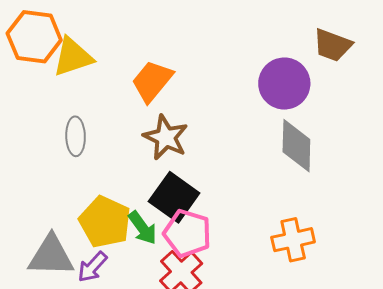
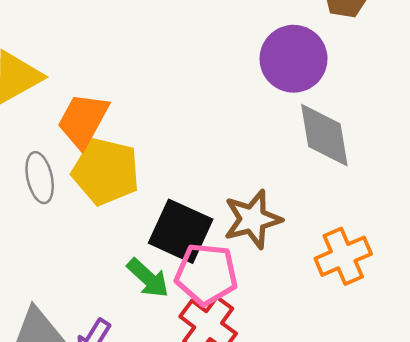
orange trapezoid: (152, 81) -> (83, 120), moved
brown star: (166, 137) -> (253, 219), moved, turned -30
yellow pentagon: (105, 222) -> (106, 171), moved

